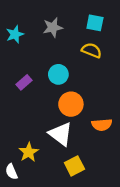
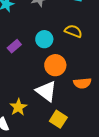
yellow semicircle: (92, 50) -> (73, 31), moved
yellow square: (74, 166) -> (58, 119), turned -30

